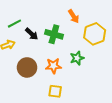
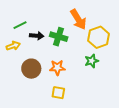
orange arrow: (74, 16) -> (78, 19), size x1.5
black arrow: (32, 34) -> (37, 36), turned -40
green star: (77, 58) -> (92, 61), moved

